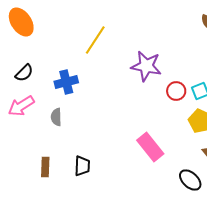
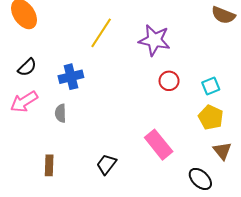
purple star: (146, 66) -> (154, 40), moved
red circle: (176, 91) -> (169, 81), moved
black trapezoid: (82, 166) -> (106, 164), moved, turned -145

